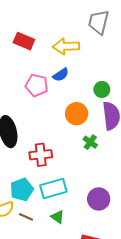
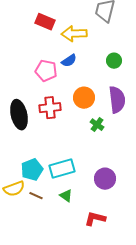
red rectangle: (24, 41) -> (45, 22), moved
green circle: (102, 89) -> (114, 61), moved
red cross: (41, 155) -> (50, 108), moved

